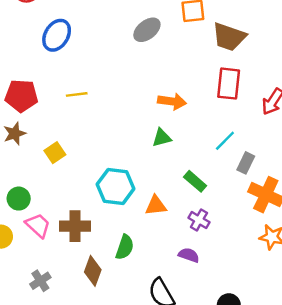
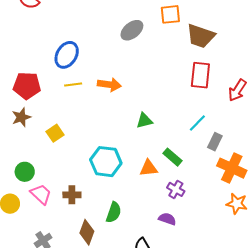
blue ellipse: (57, 35) -> (67, 55), moved
orange arrow: (172, 101) -> (109, 85), moved
orange triangle: (156, 206) -> (148, 168), moved
brown cross: (75, 226) -> (72, 195), size x0.7

